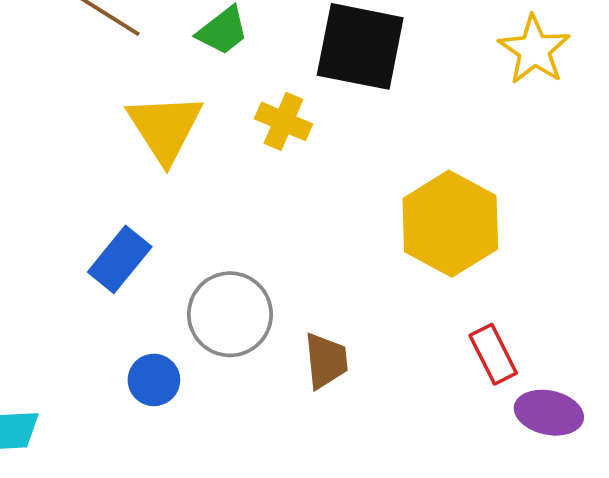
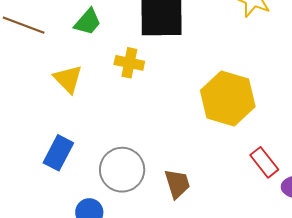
yellow triangle: (165, 128) -> (68, 79), size x0.7

